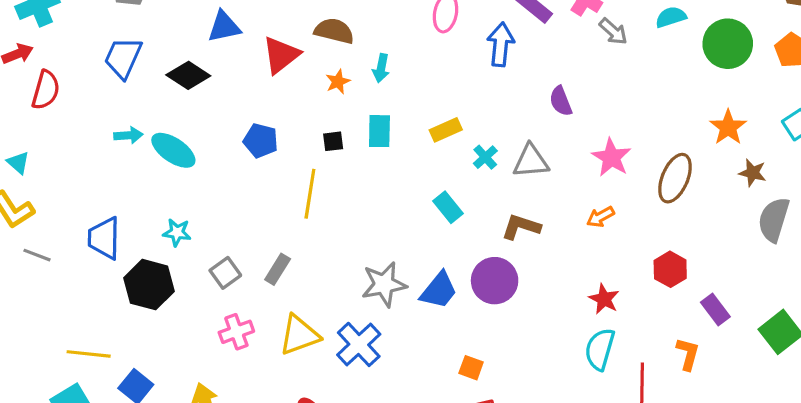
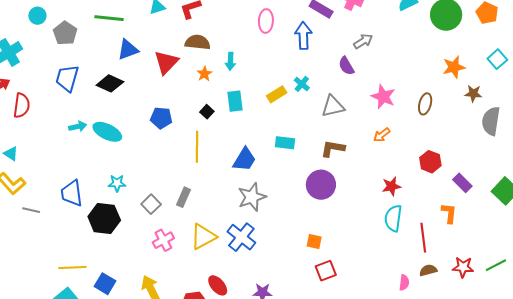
gray arrow: (613, 31) -> (363, 41), moved, turned -66
orange star: (728, 127) -> (454, 67), turned 30
black square: (333, 141) -> (207, 112), turned -32
cyan cross: (485, 157) -> (302, 84), moved
brown ellipse: (675, 178) -> (425, 104), size x0.7
cyan rectangle: (448, 207) -> (285, 143), turned -36
blue trapezoid: (439, 290) -> (244, 160), moved
red star: (604, 299) -> (391, 186), turned -30

